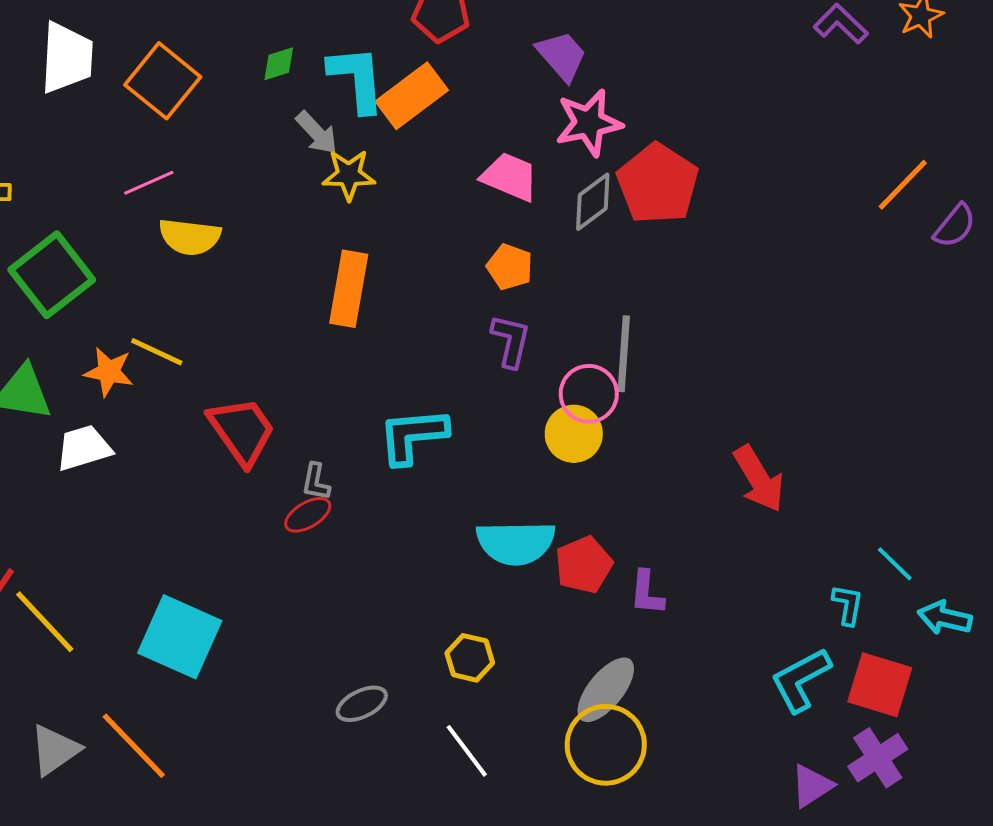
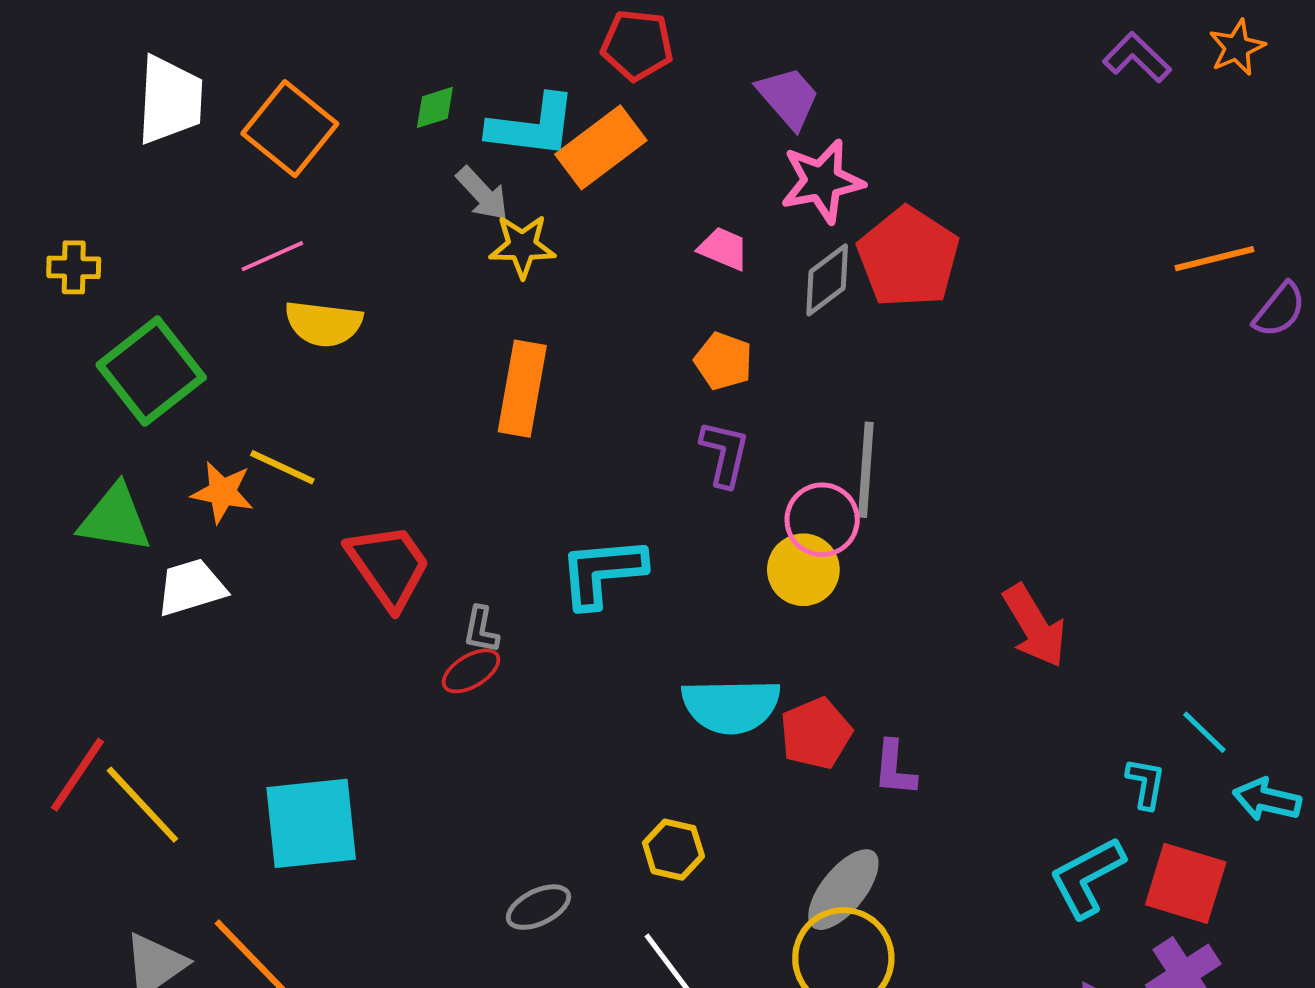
cyan L-shape: (357, 79) -> (532, 126), turned 102
pink trapezoid: (510, 177) -> (723, 249), size x0.7
orange line: (903, 185) -> (1214, 259), turned 32
cyan square: (180, 637) -> (311, 823), turned -30

